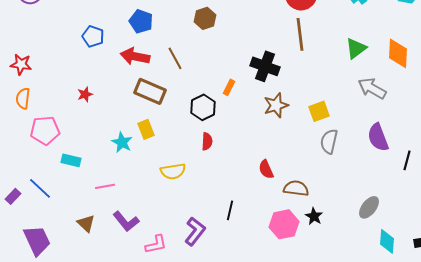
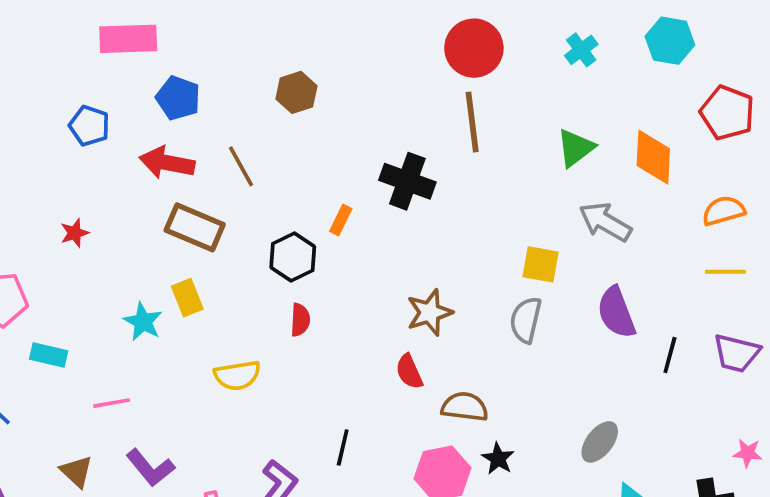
brown star: (276, 105) -> (430, 312), moved
yellow square: (319, 111) -> (541, 264), moved, turned 30

